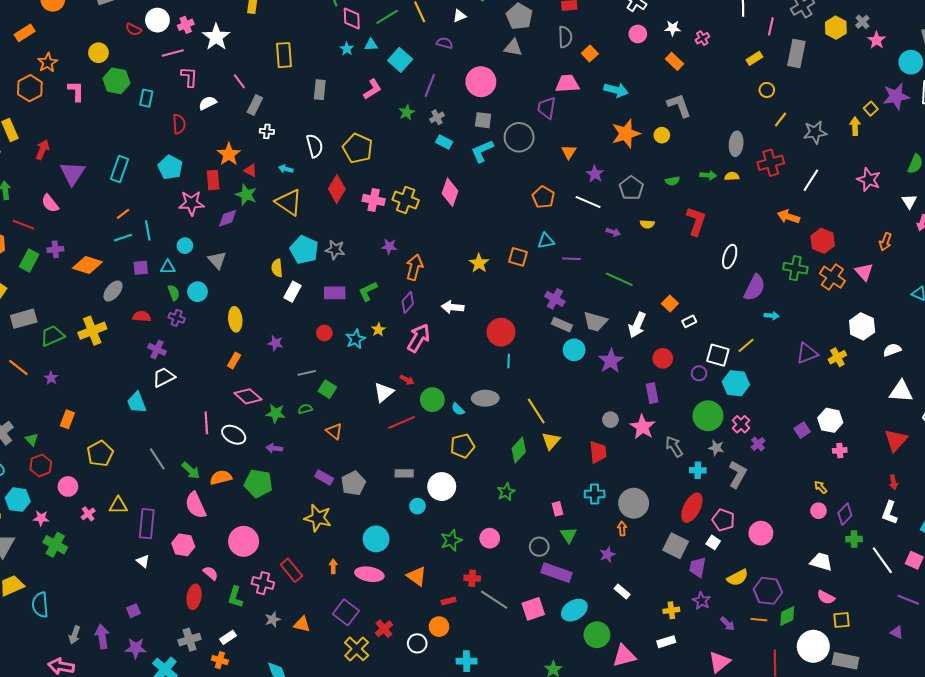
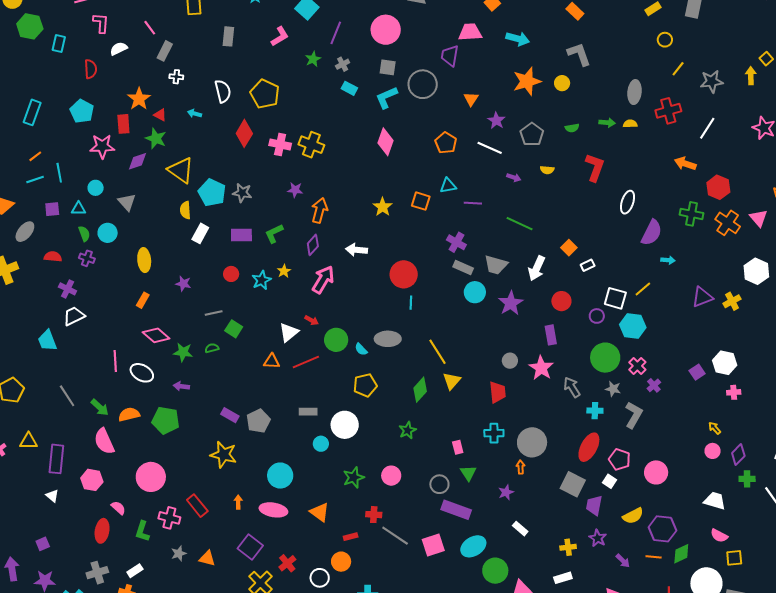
pink diamond: (450, 192) -> (385, 142), moved
yellow triangle: (289, 202) -> (181, 170), moved
orange triangle: (334, 431) -> (272, 361), moved, turned -36

